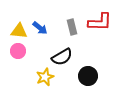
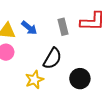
black semicircle: (62, 57) -> (52, 58), turned -30

